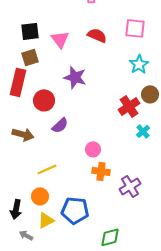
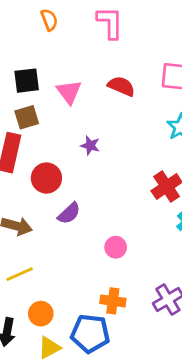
purple star: (75, 77) -> (90, 146), size x0.6
yellow line: (47, 169) -> (20, 274), moved
orange cross: (101, 171) -> (113, 301), moved

